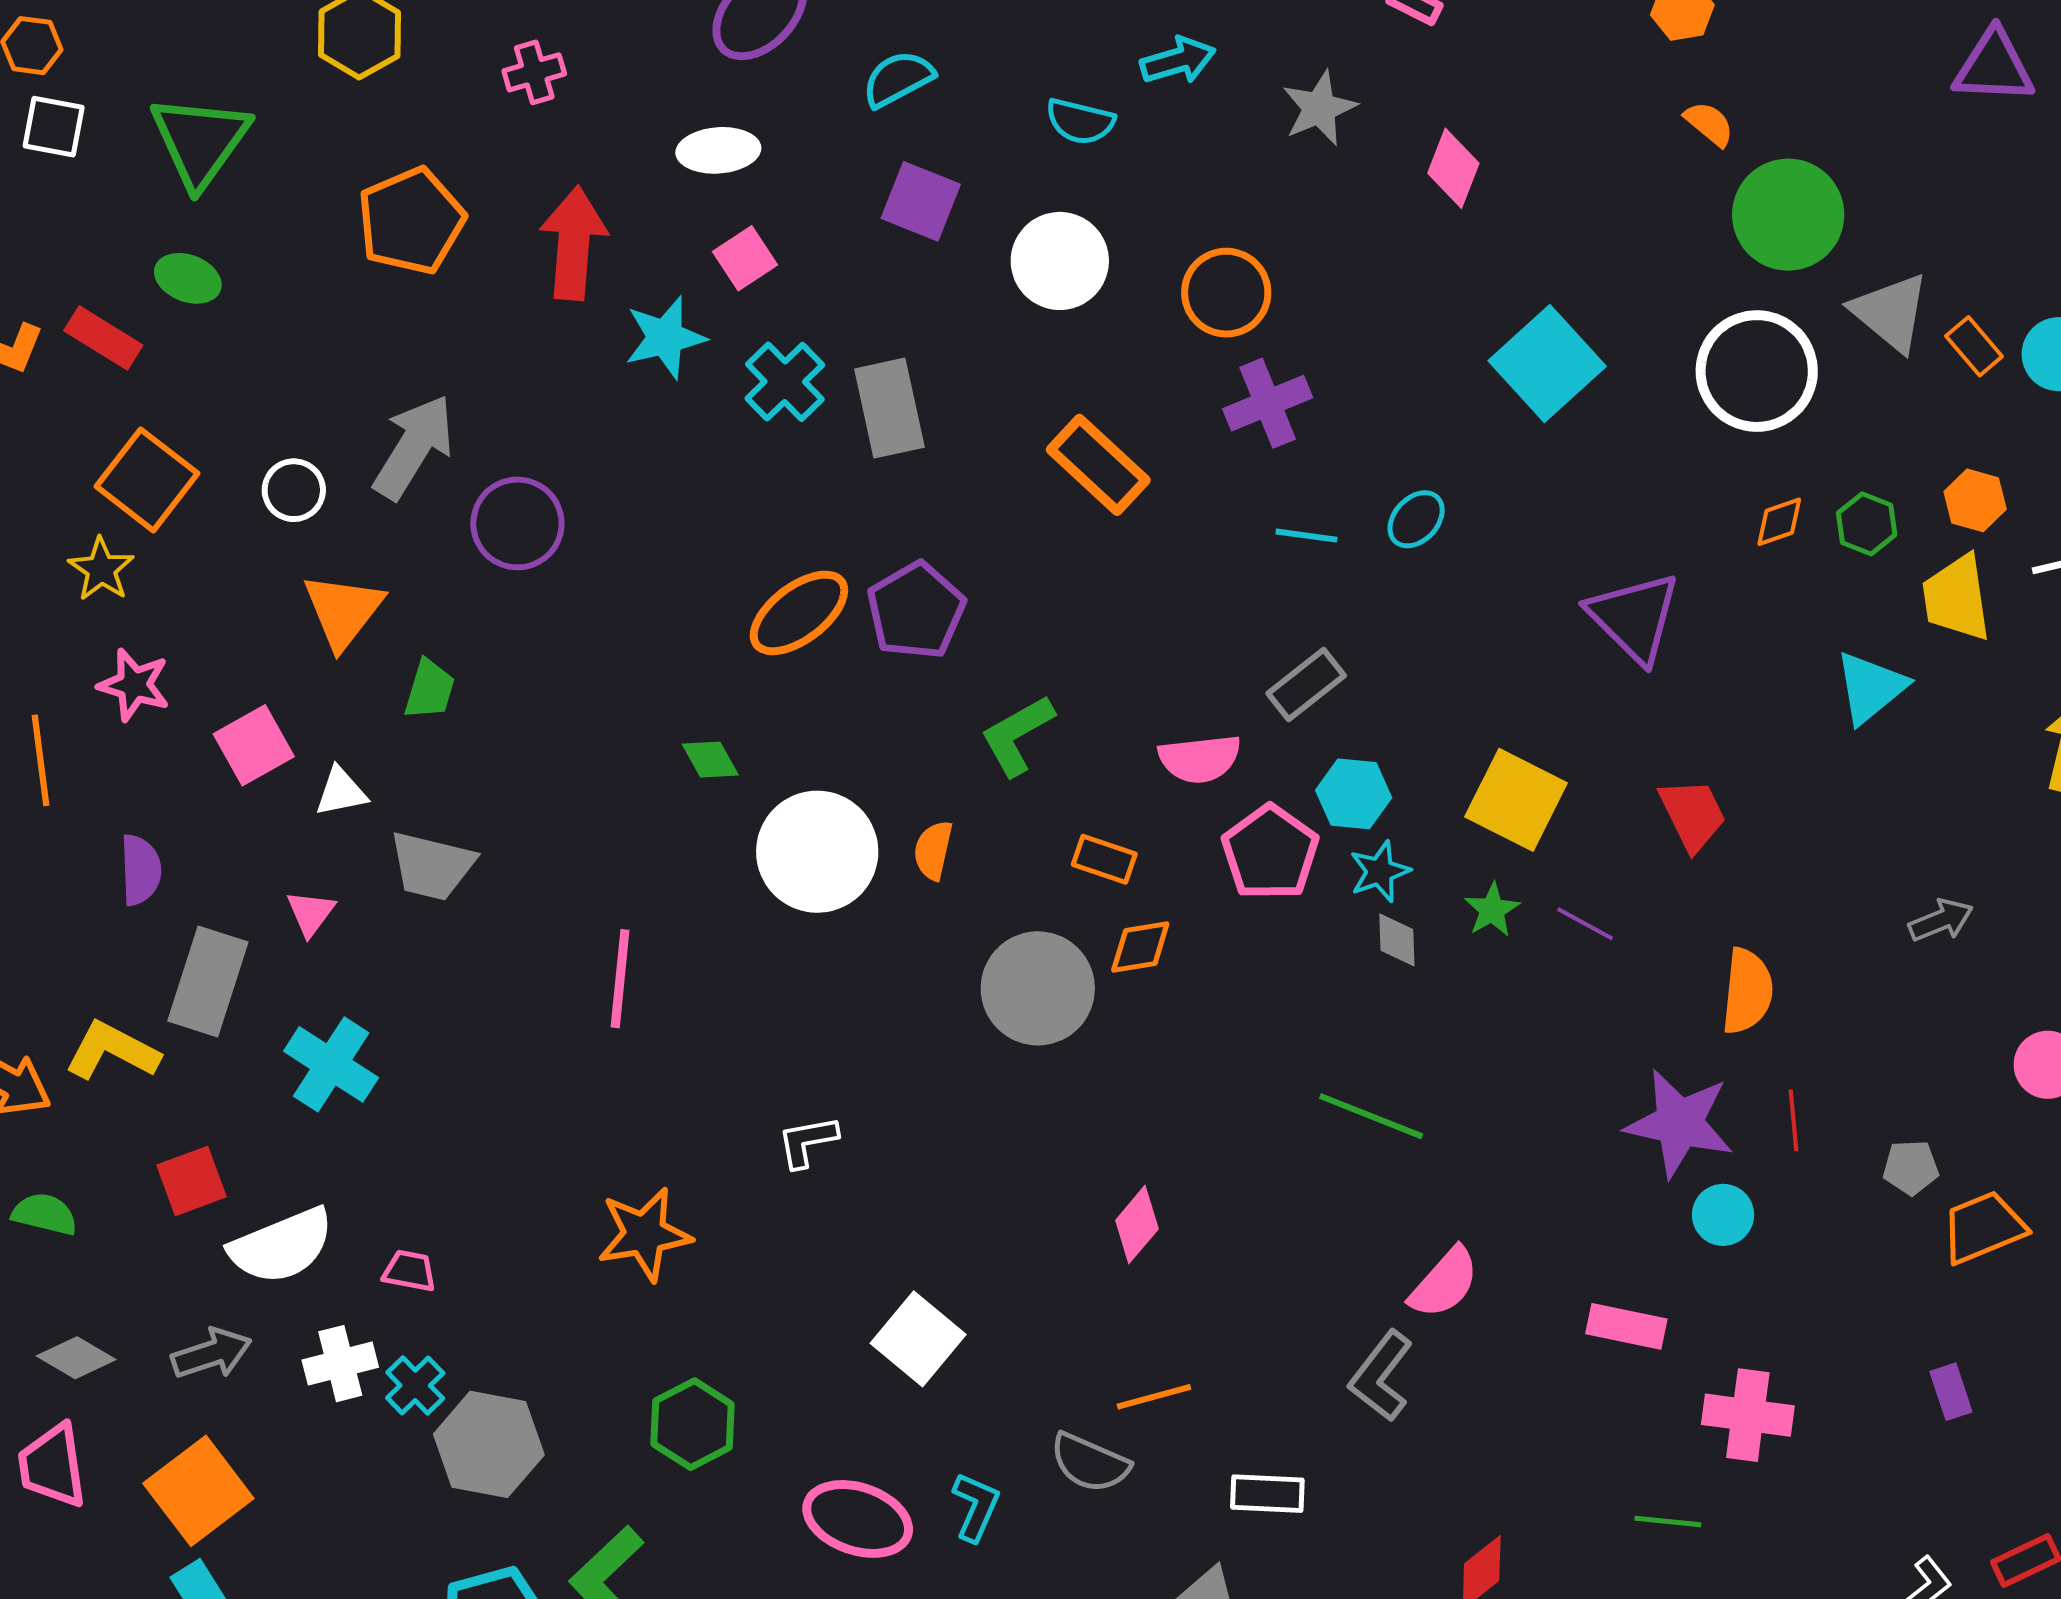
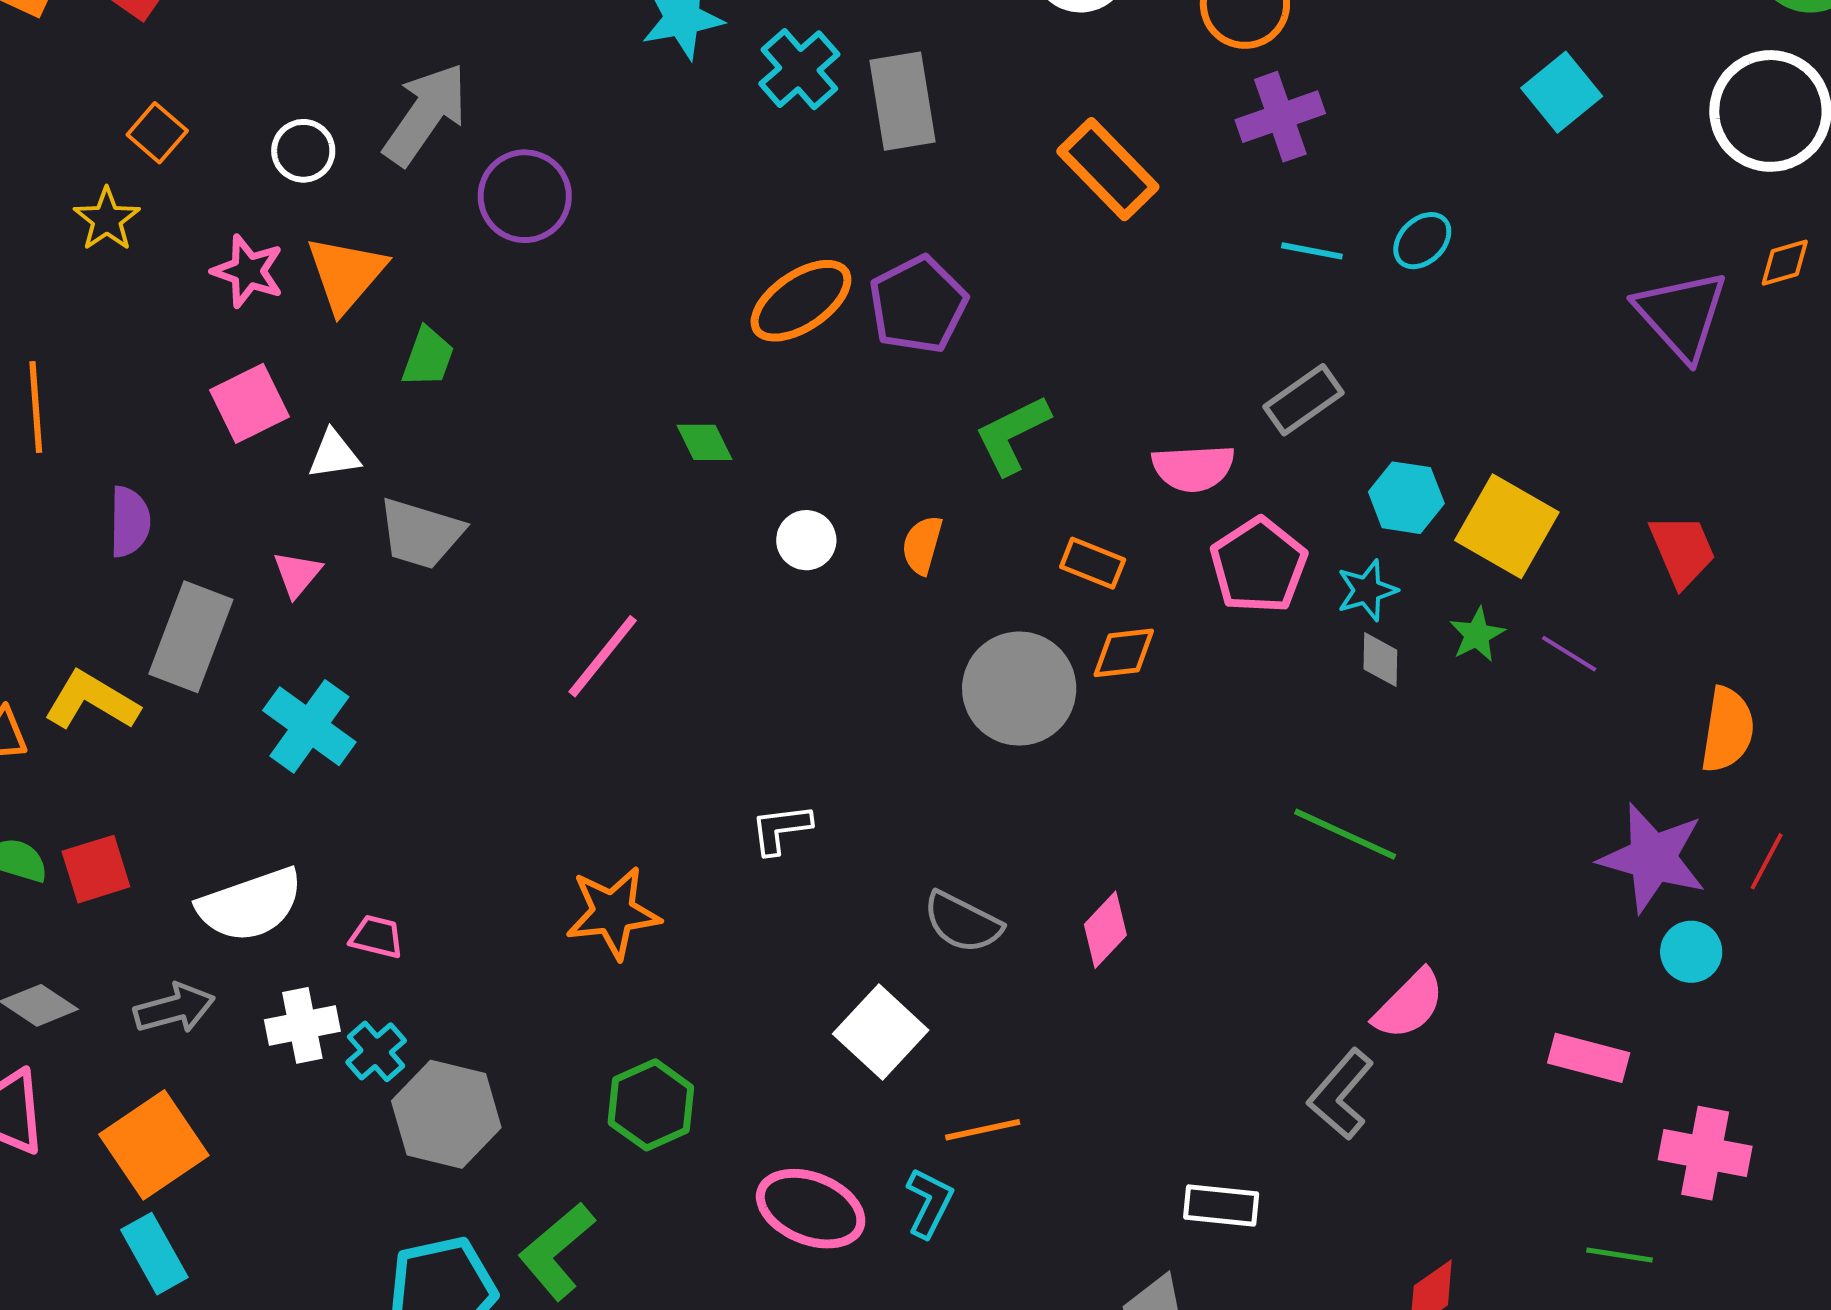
cyan square: (1547, 364) -> (1562, 92), size x0.7
orange square: (147, 480) -> (157, 133), size x0.6
purple triangle: (1634, 617) -> (1681, 315), moved
pink star: (134, 685) -> (248, 271), moved
cyan hexagon: (1354, 794) -> (1406, 498), moved
white circle: (817, 852) -> (806, 540), size x0.5
pink line: (620, 979) -> (603, 656), turned 30
red line: (1794, 1120) -> (1767, 861), turned 30
red square: (192, 1181) -> (96, 869), moved
orange line: (1154, 1397) -> (983, 1130), moved
gray semicircle: (1090, 1463) -> (963, 922), moved

